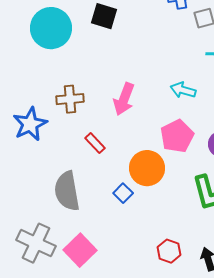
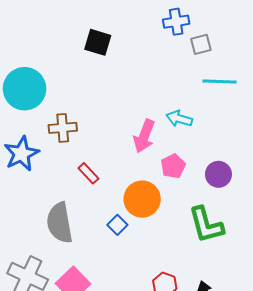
cyan circle: (51, 28) -> (25, 89), moved
pink arrow: (124, 99) -> (144, 136), moved
pink pentagon: (177, 136) -> (173, 166), size x0.7

